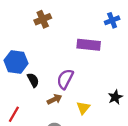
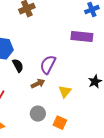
purple rectangle: (89, 45) -> (82, 37), moved

